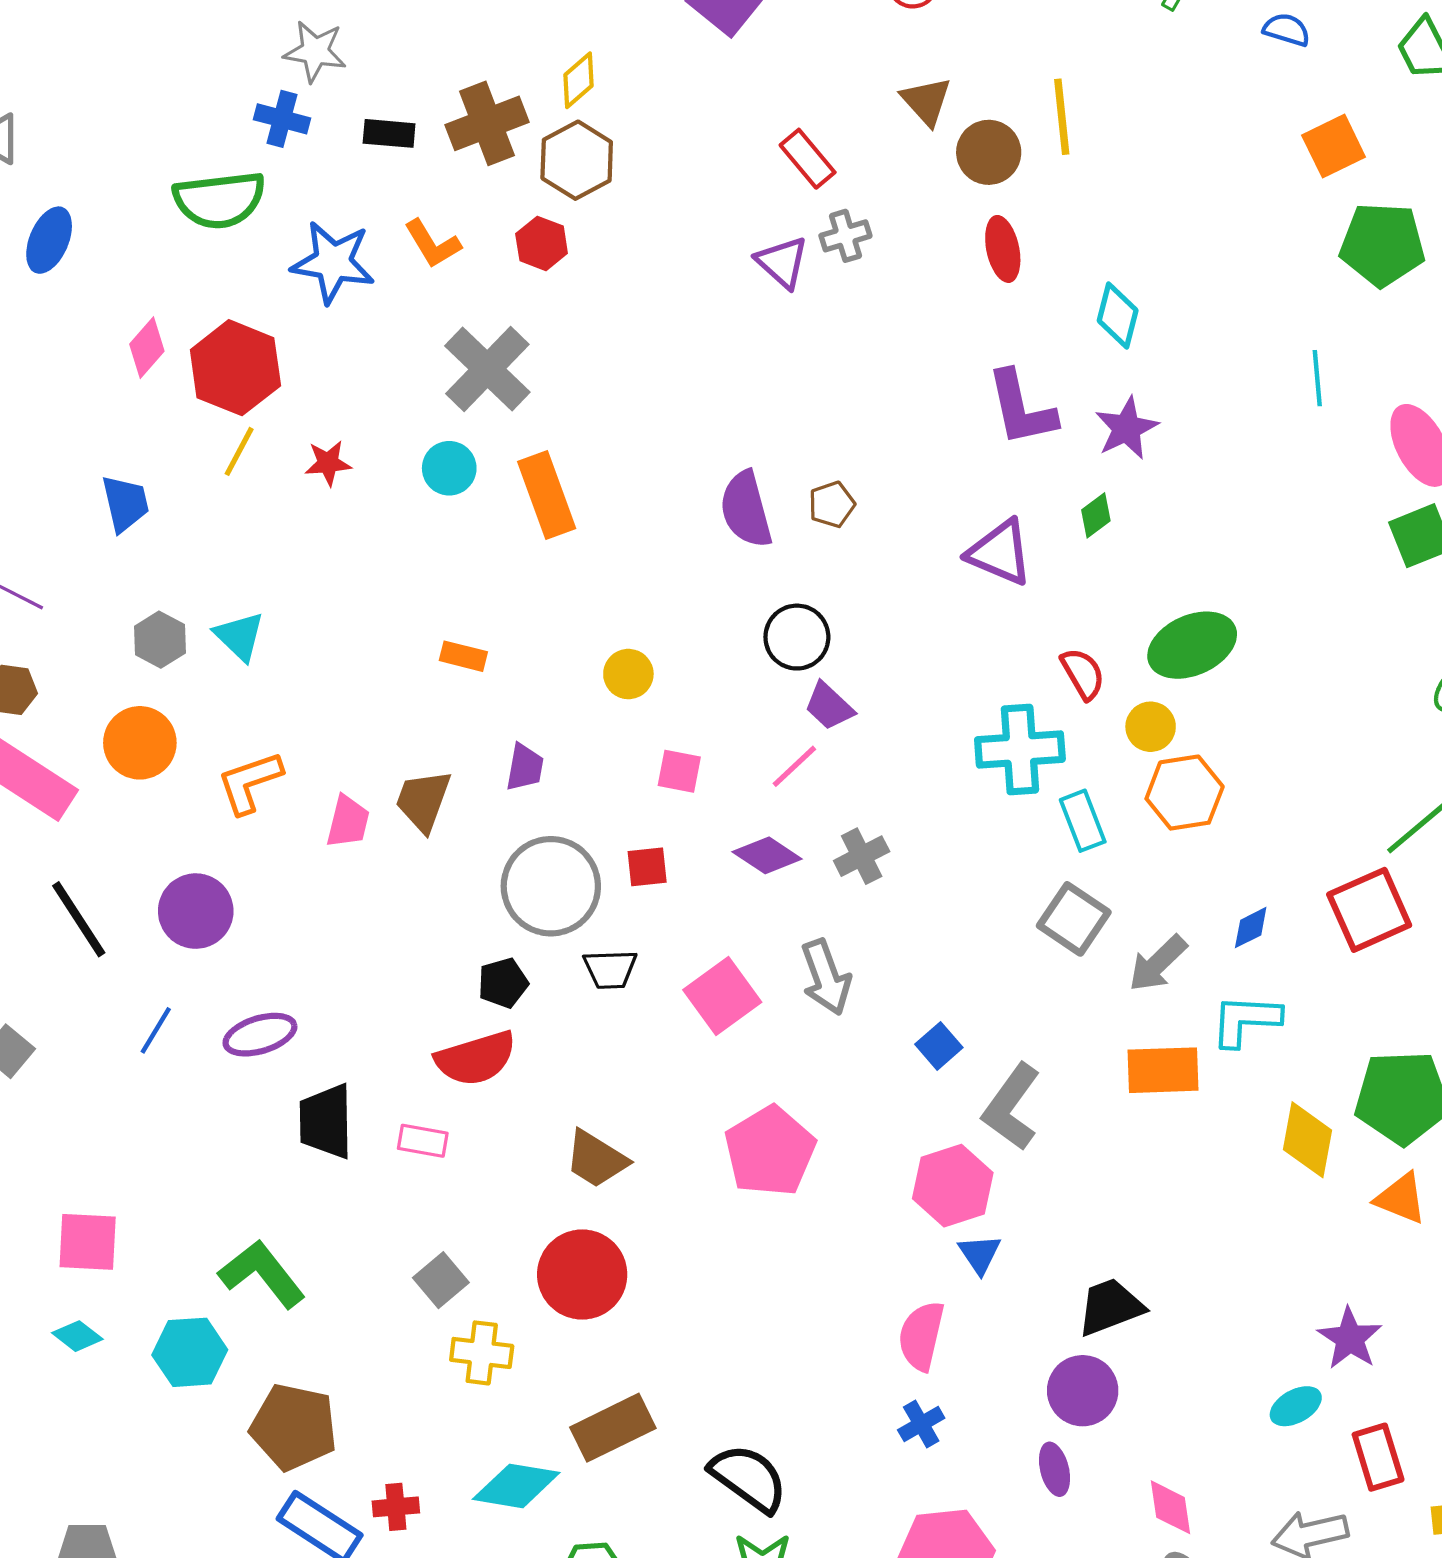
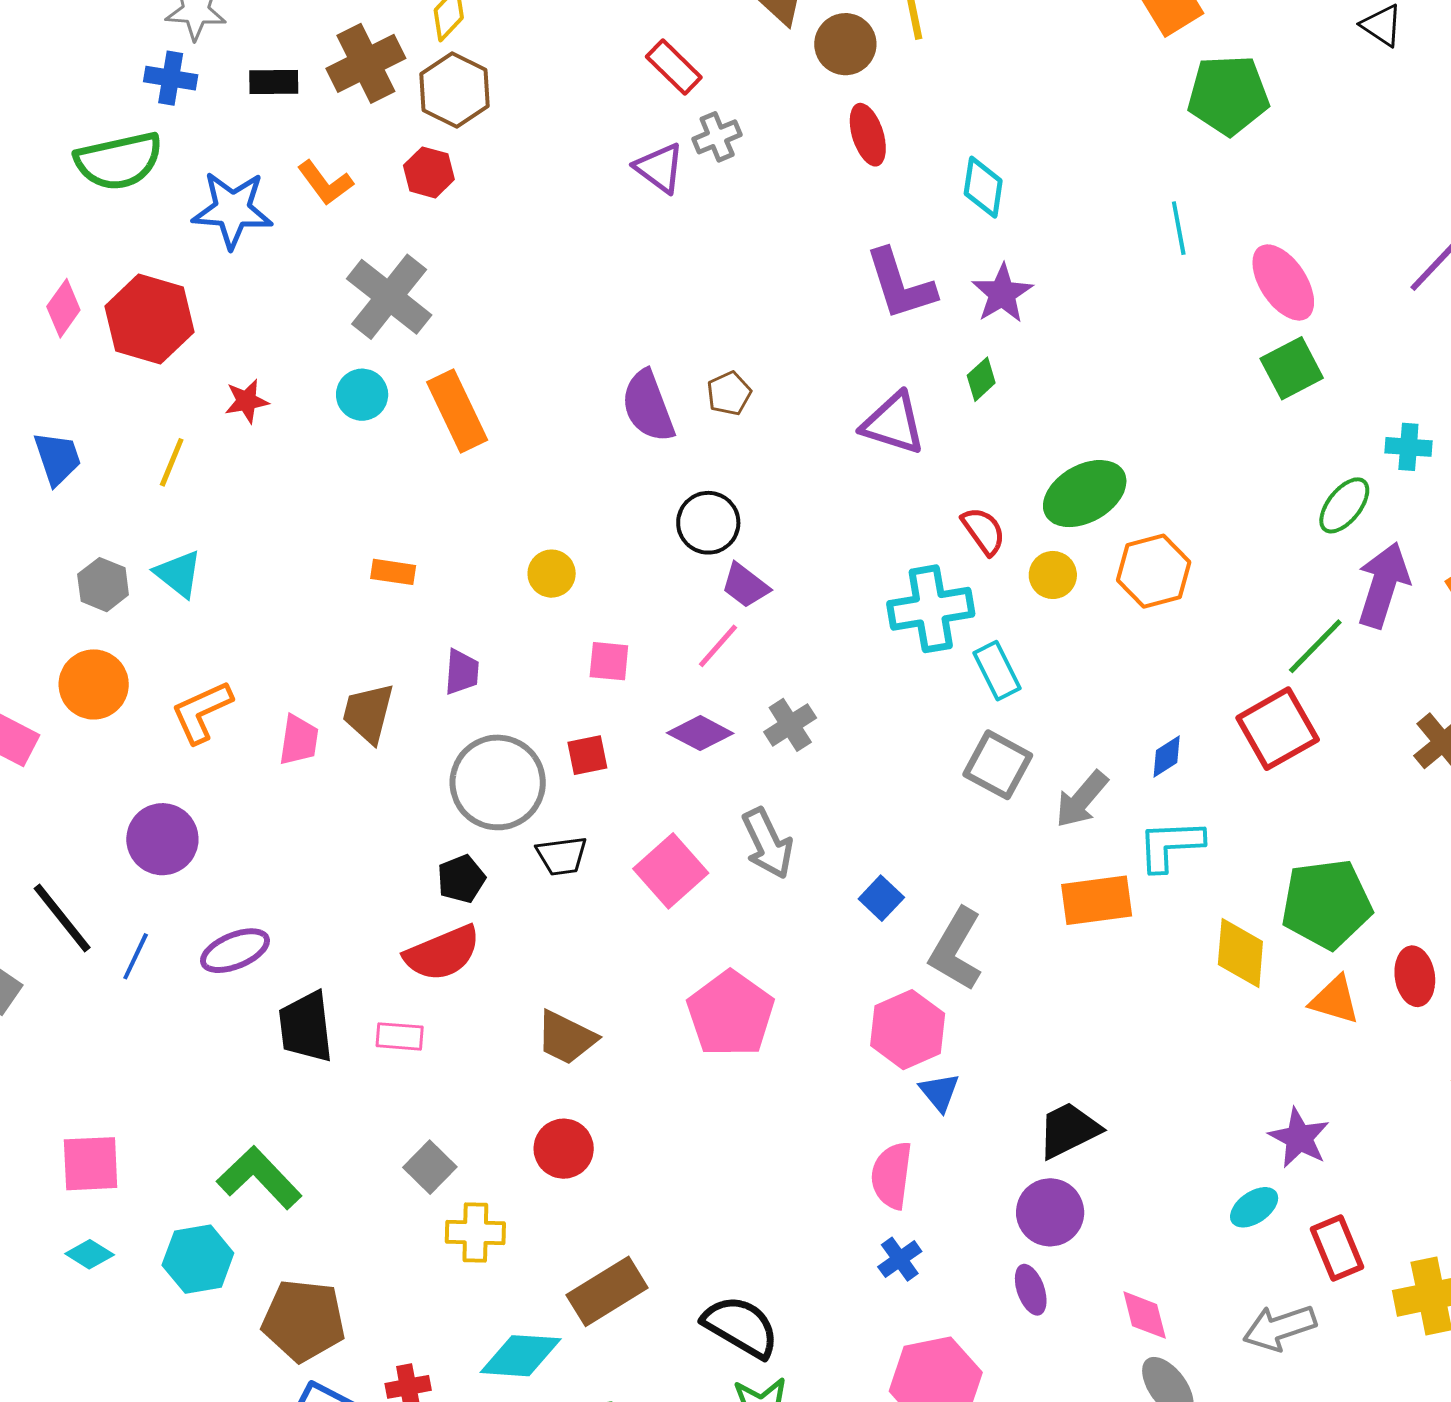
yellow line: (239, 451) -> (172, 462), moved
orange hexagon: (1185, 793) -> (1154, 571), moved
black line: (79, 919) -> (62, 918), moved
red circle: (582, 1275) -> (564, 1149), size x0.7

